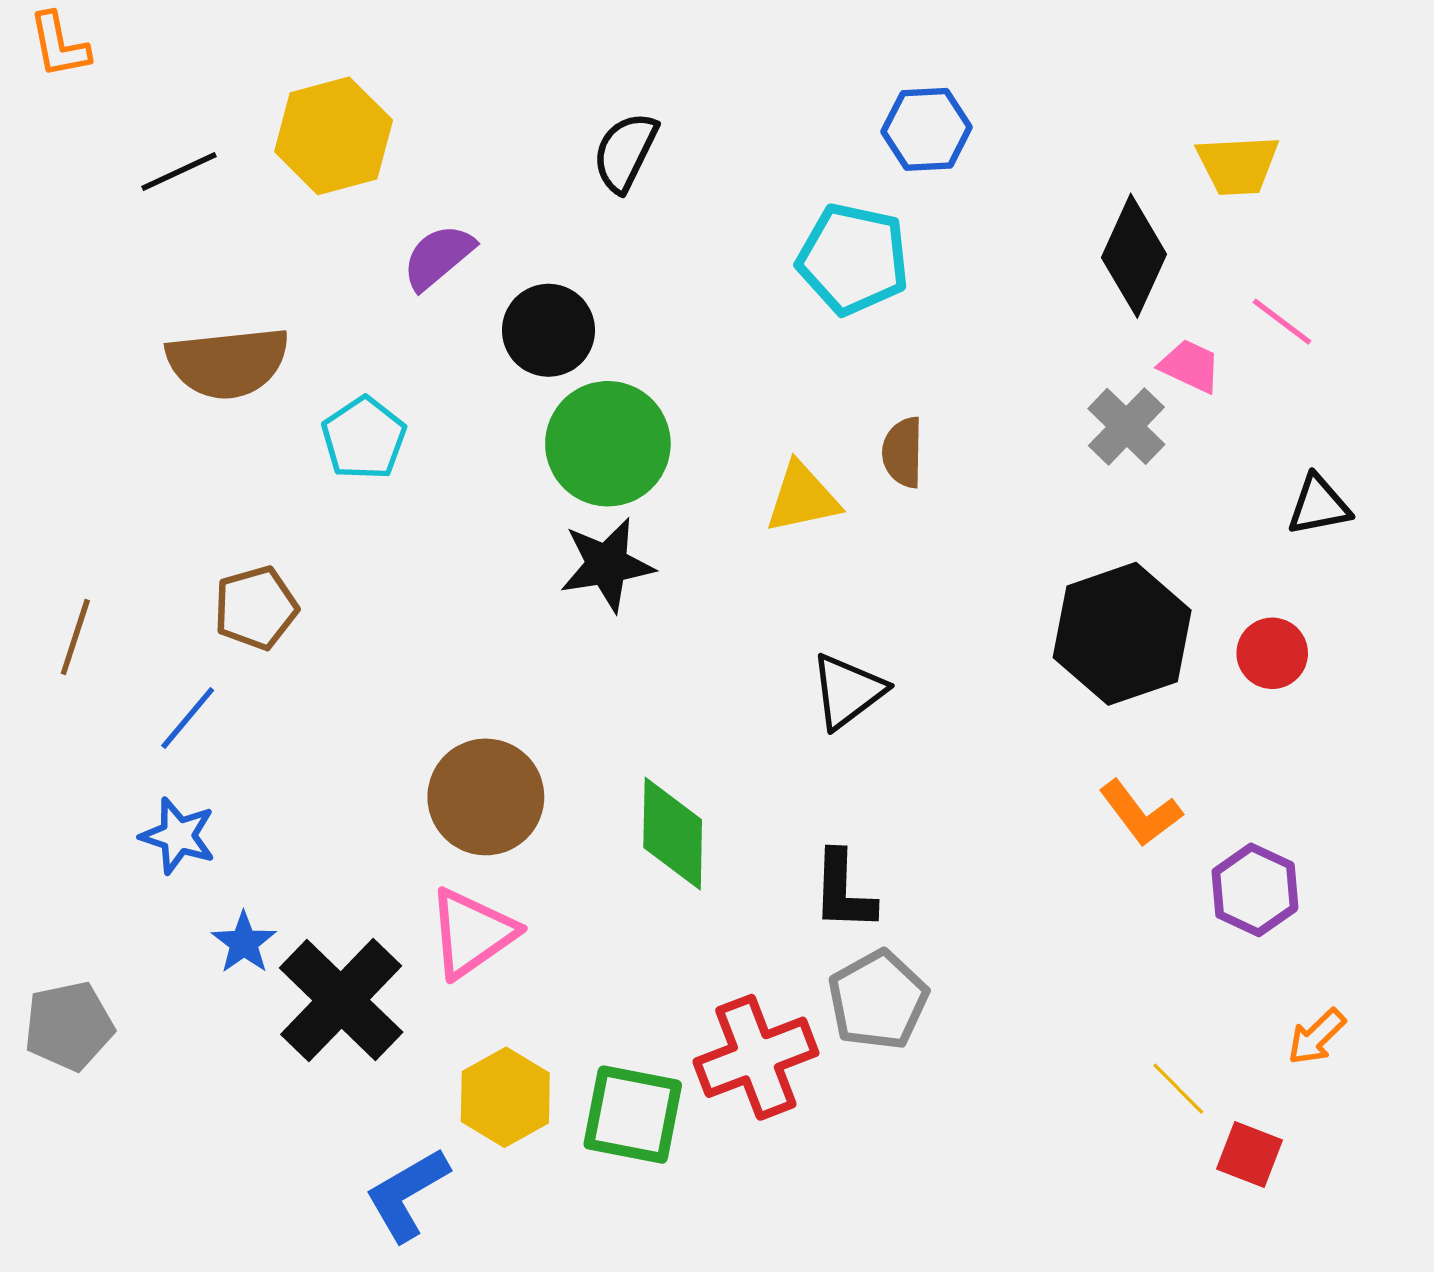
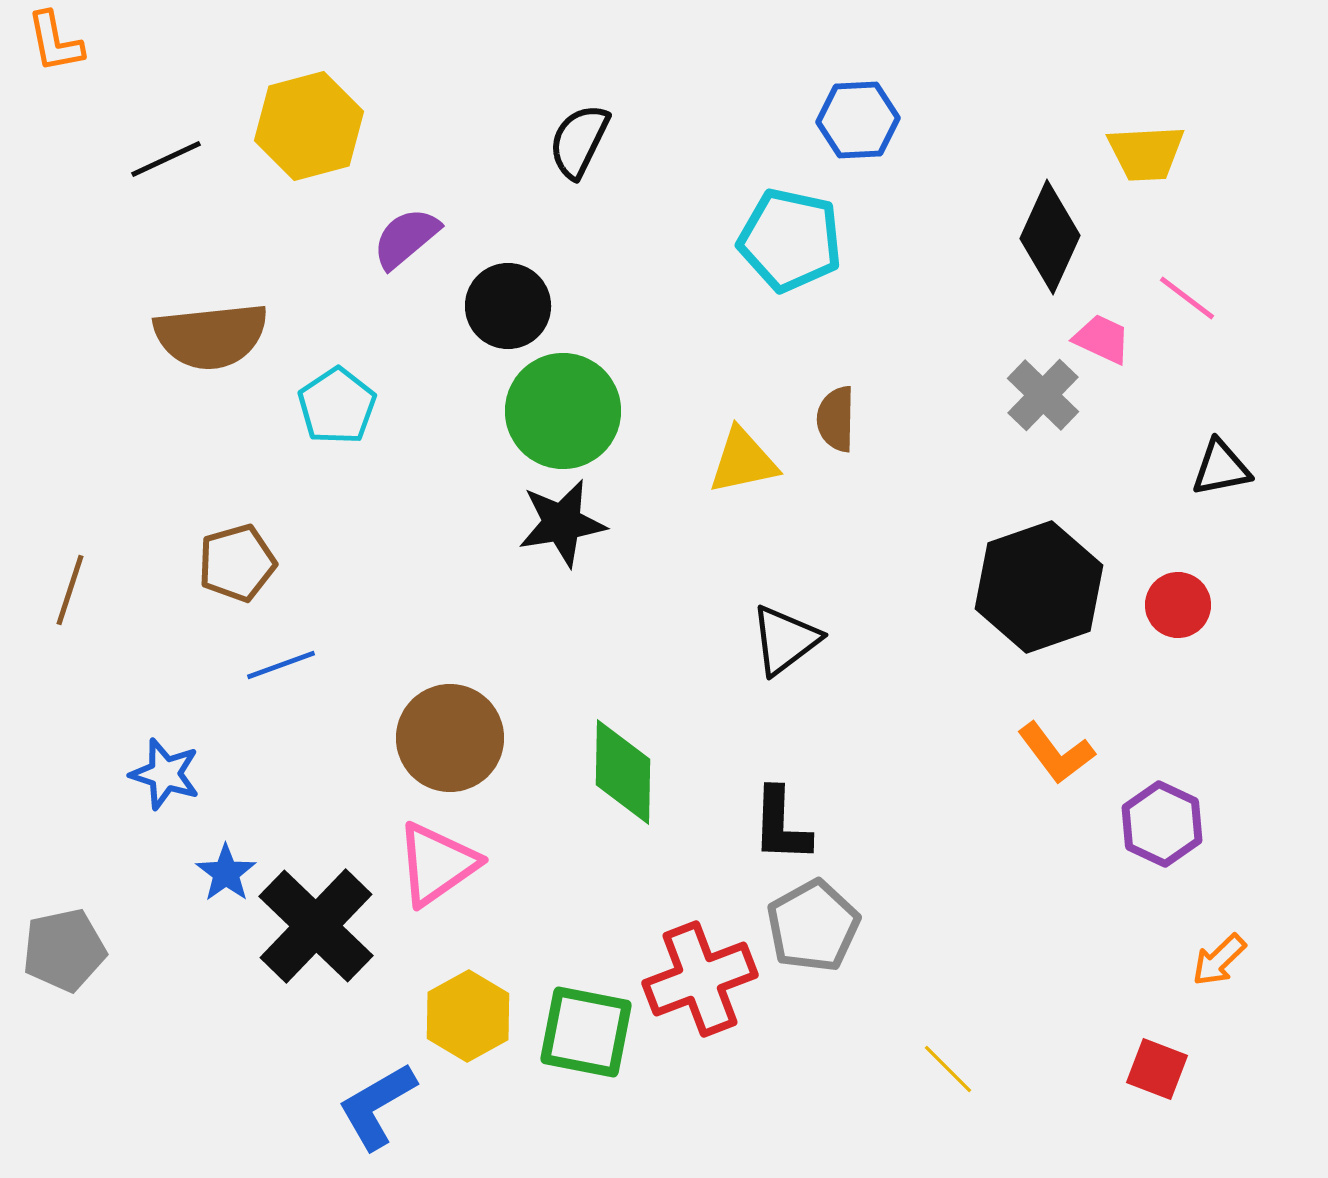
blue line: (188, 718) -> (281, 665), moved, turned 30
yellow line: (1178, 1089) -> (948, 1069), moved

